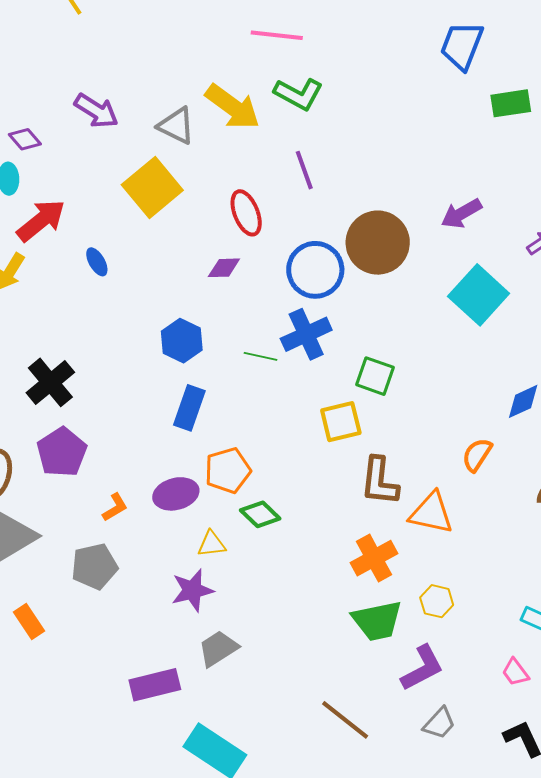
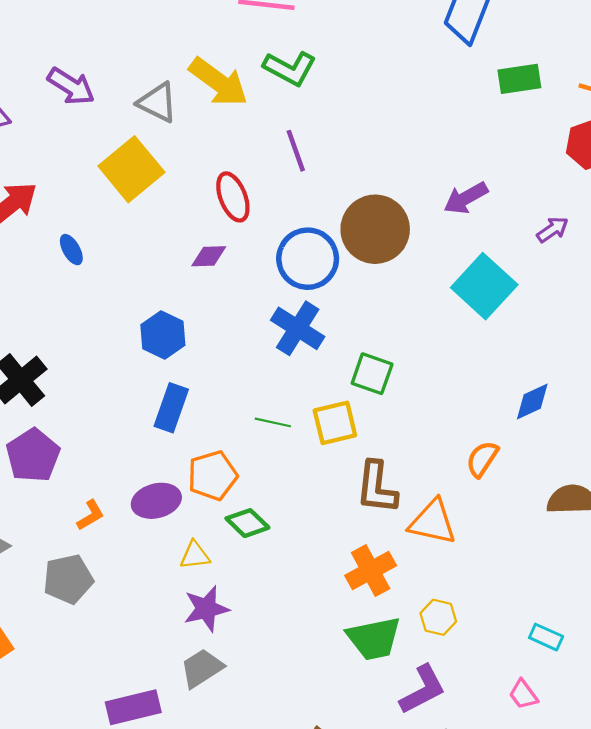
blue cross: (306, 334) -> (298, 328), turned -33
green line: (260, 356) -> (273, 422), moved
purple star: (192, 590) -> (206, 609), moved

